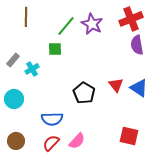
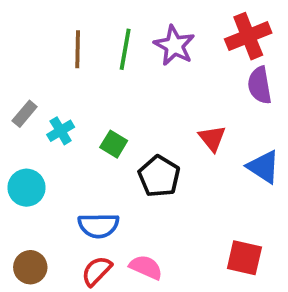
brown line: (26, 17) -> (78, 49), moved
green line: (66, 26) -> (125, 49), turned -30
green square: (55, 49) -> (114, 144), moved, turned 32
red triangle: (116, 85) -> (212, 138), moved
pink semicircle: (77, 141) -> (146, 267), turned -108

